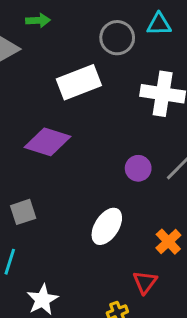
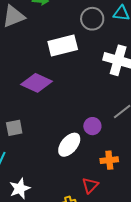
purple circle: (138, 168) -> (92, 126), moved
orange cross: (168, 242) -> (109, 160), turned 30

